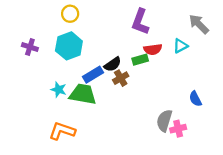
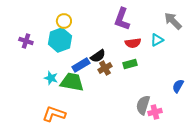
yellow circle: (70, 14) -> (64, 21), moved
green rectangle: (140, 60) -> (130, 64), moved
blue semicircle: (195, 99) -> (178, 86), moved, turned 56

